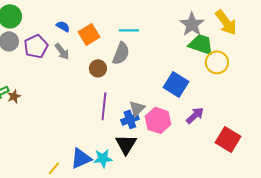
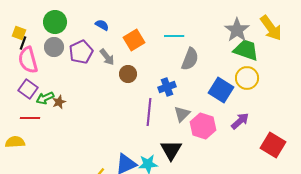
blue semicircle: (63, 26) -> (102, 25), moved
gray semicircle: (121, 53) -> (190, 59), moved
yellow circle: (217, 62) -> (247, 78), moved
brown circle: (98, 68) -> (128, 74), moved
blue cross: (130, 119) -> (167, 87), moved

